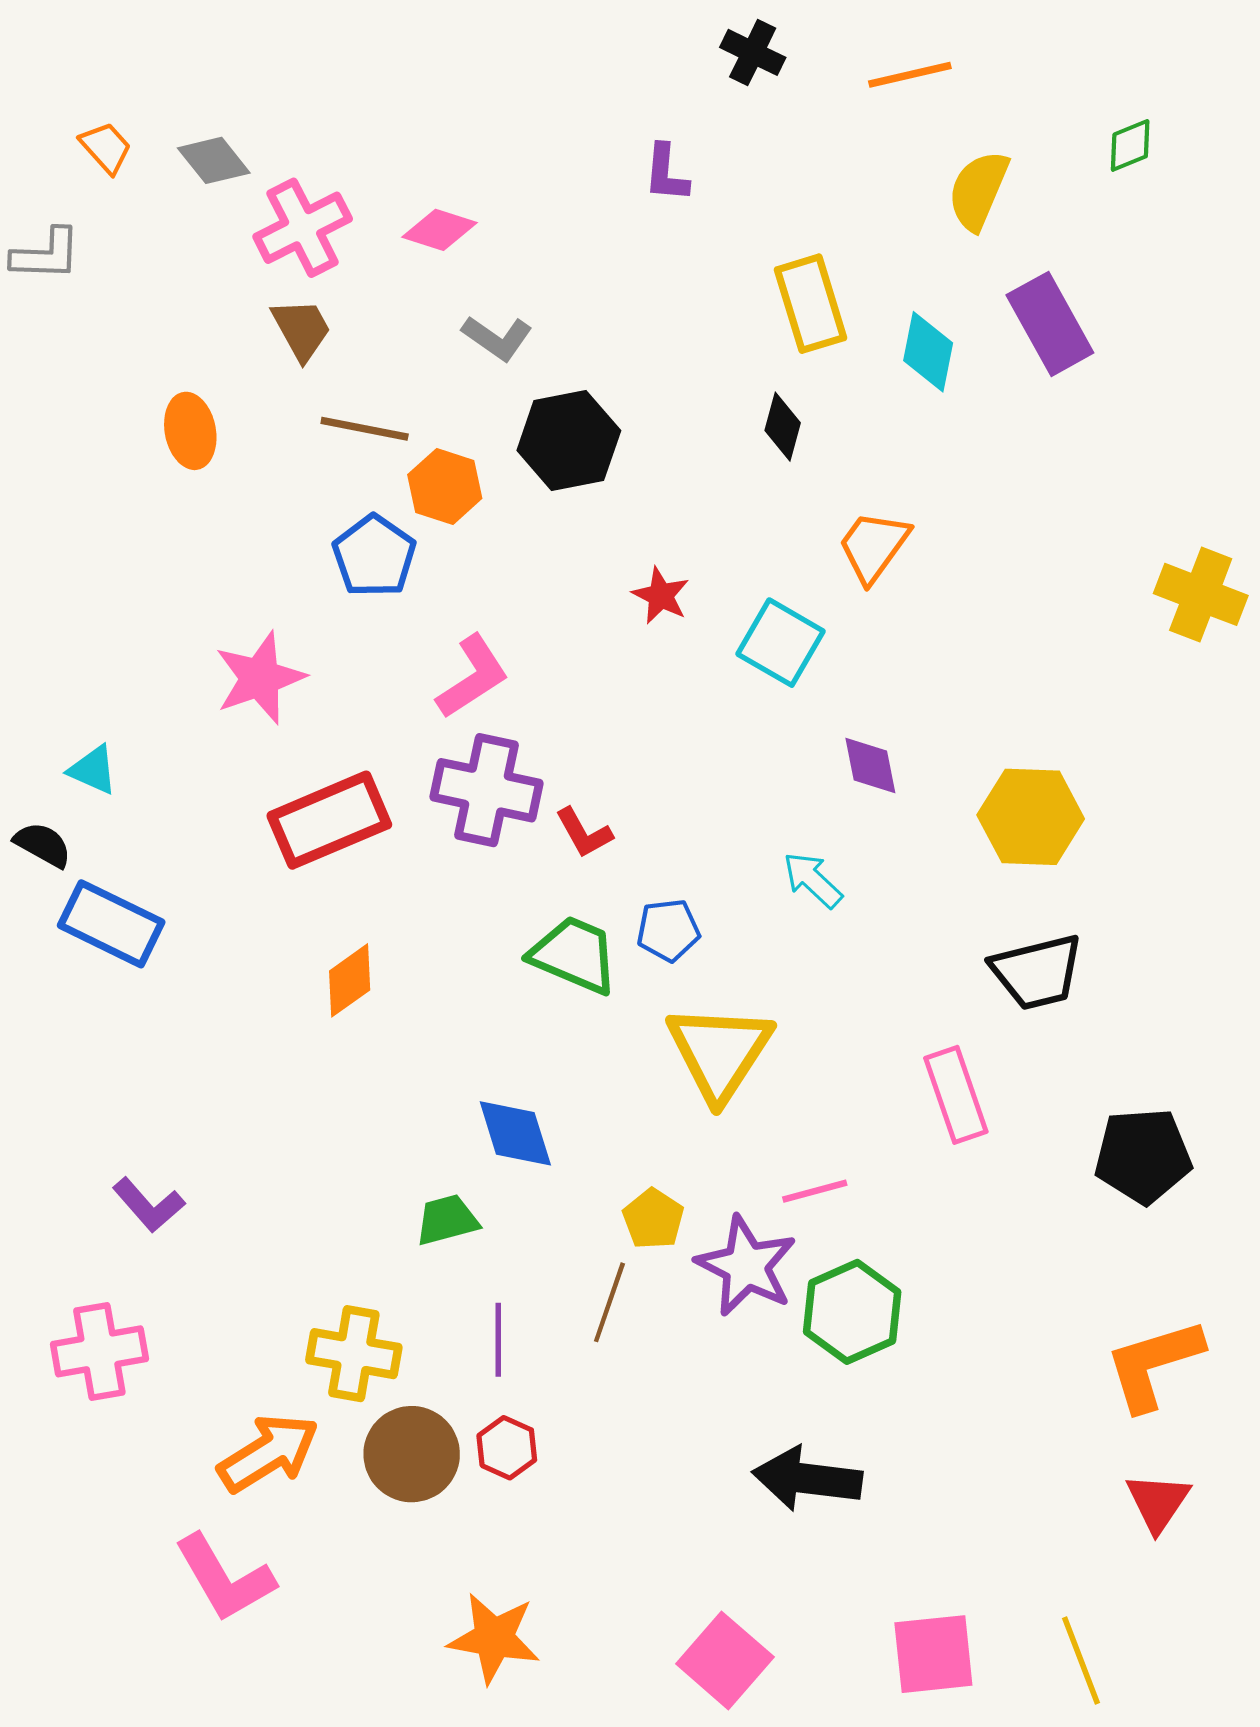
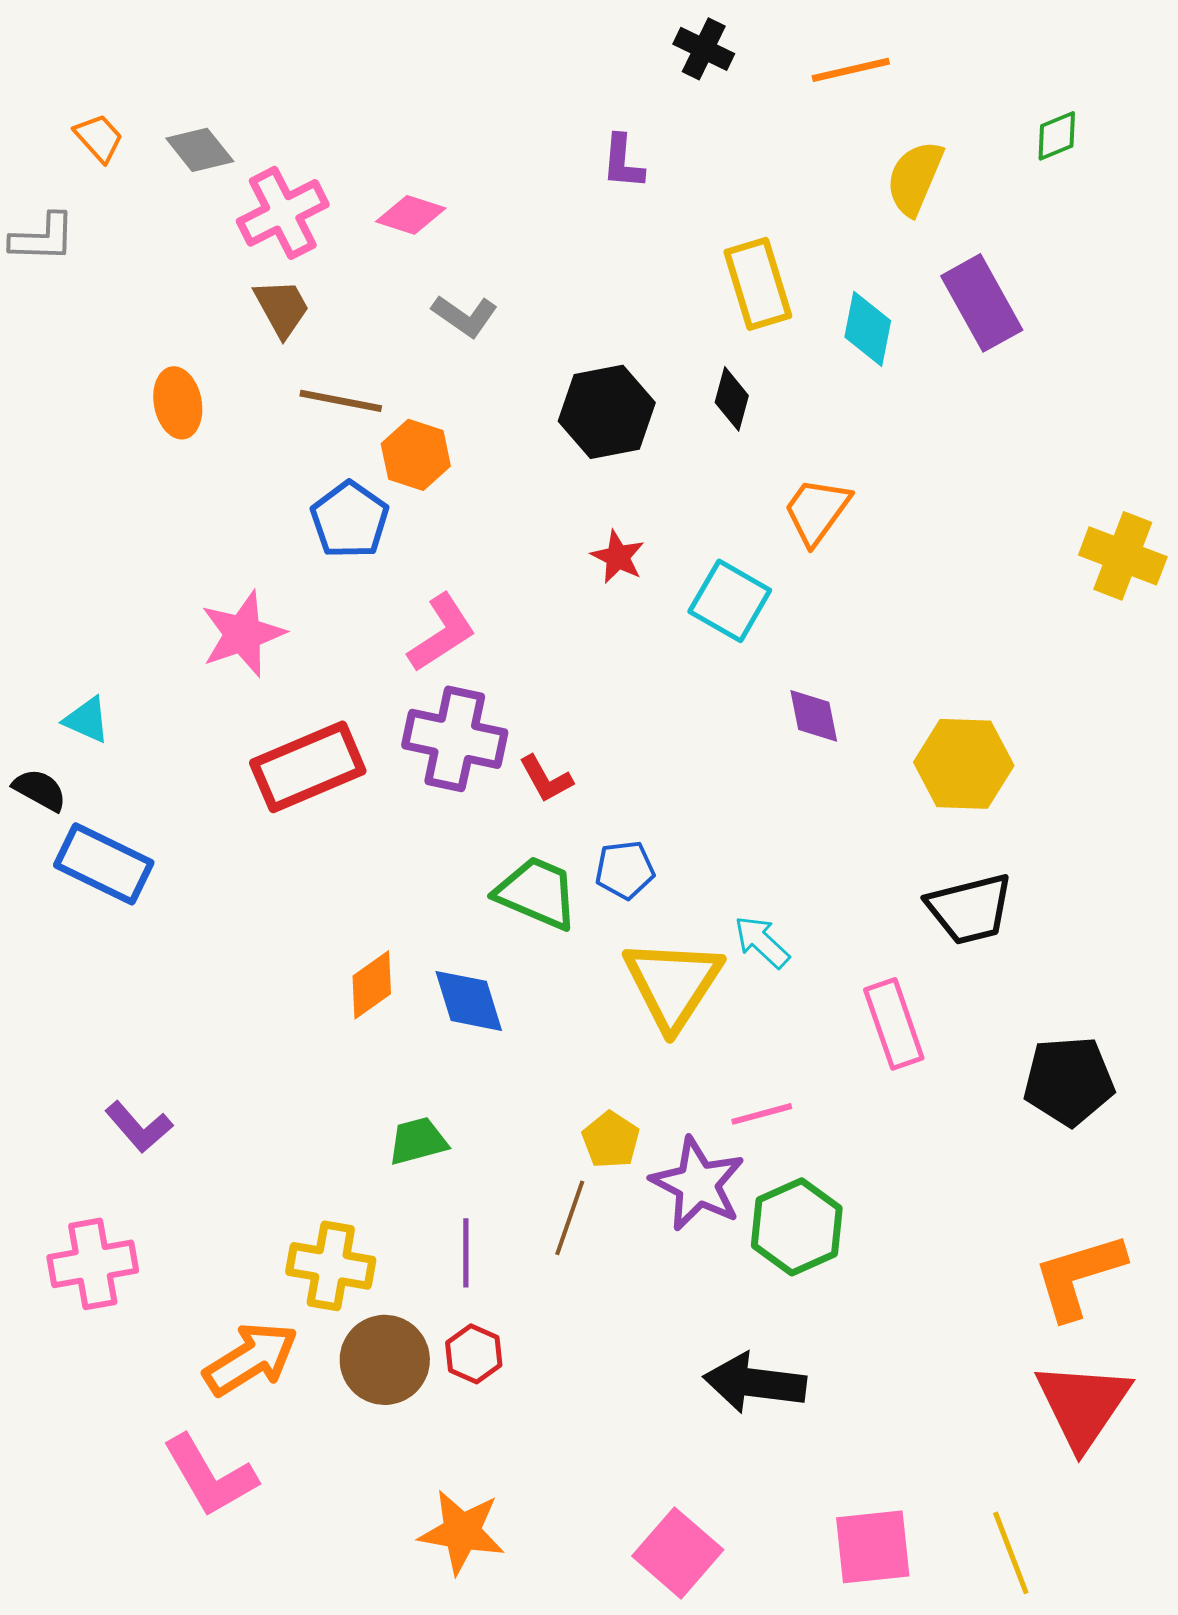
black hexagon: (569, 441) -> (607, 412), moved
cyan arrow: (813, 880) -> (762, 942), moved
orange diamond: (350, 980) -> (372, 985), moved
blue diamond: (515, 1133) -> (469, 1001), moved
red triangle: (1158, 1502) -> (1083, 1405), size x1.6

